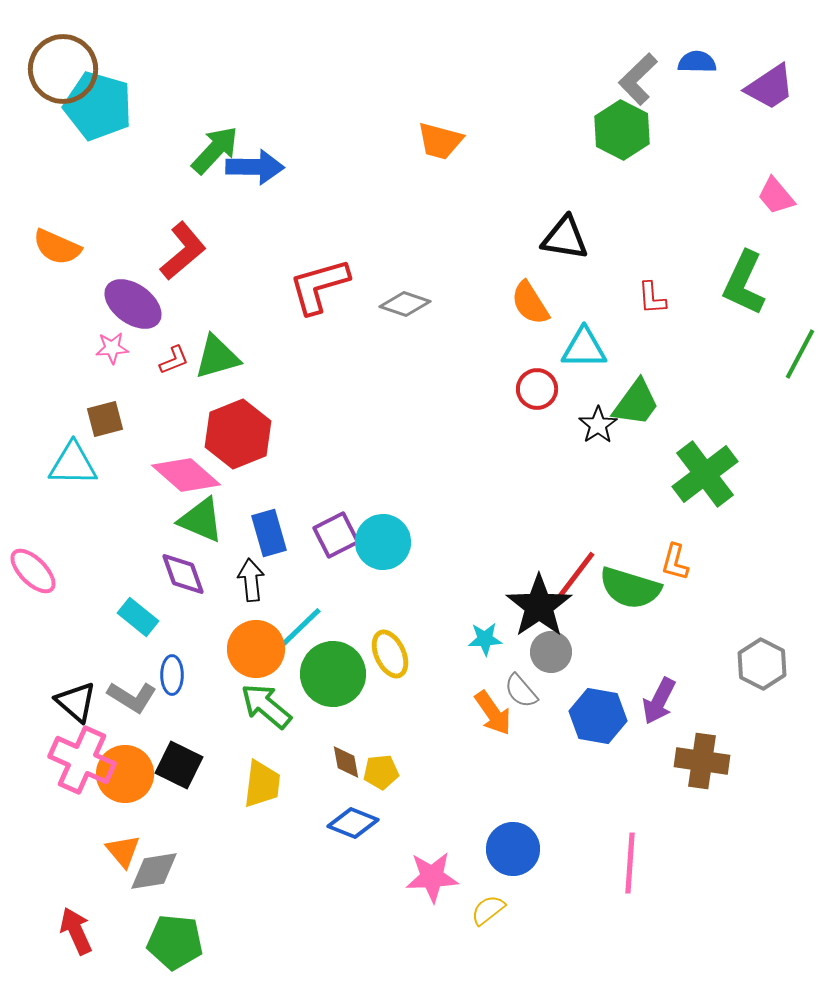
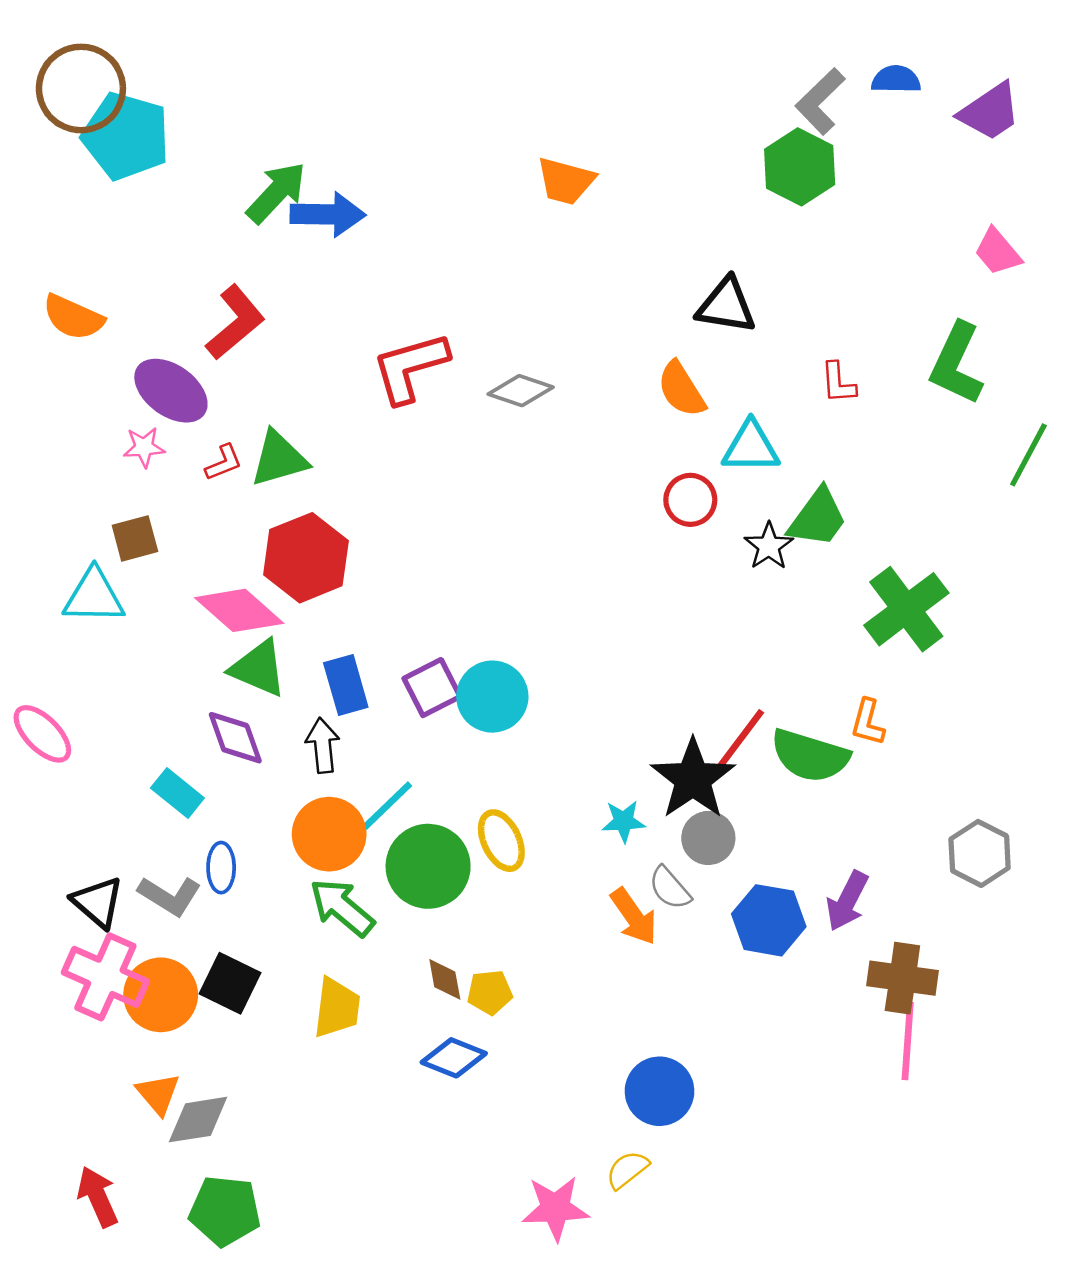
pink line: (630, 863) -> (908, 1041), moved
pink star: (432, 877) -> (555, 1208), moved

